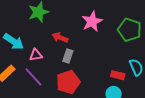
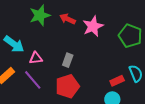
red arrow: (60, 37) -> (68, 19), moved
red rectangle: (118, 75) -> (117, 81), turned -40

